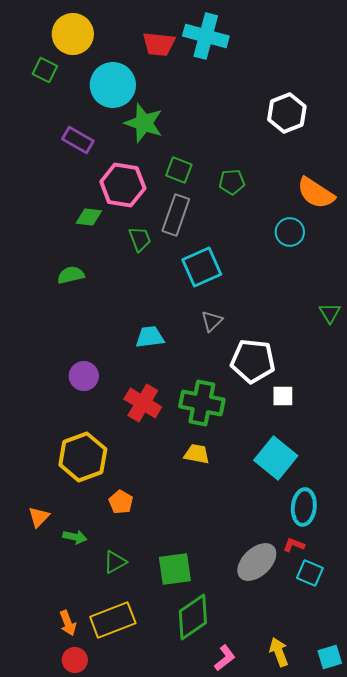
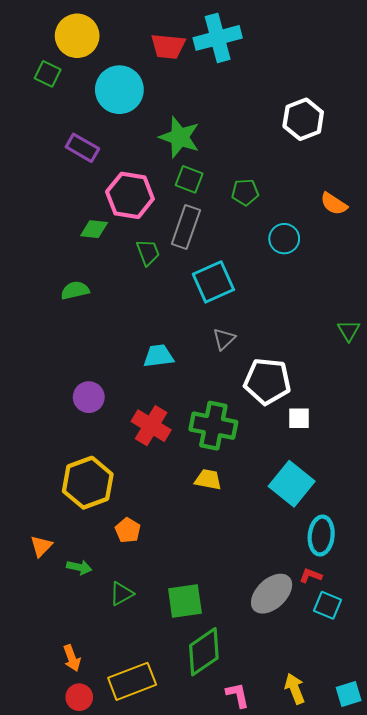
cyan cross: (206, 36) -> (218, 38), turned -30
green star: (144, 123) -> (180, 137), moved
orange semicircle: (316, 193) -> (334, 204), size x0.7
cyan circle: (290, 232) -> (284, 239), moved
yellow rectangle: (113, 620) -> (132, 681), moved
pink L-shape: (225, 658) -> (238, 695), turned -64

